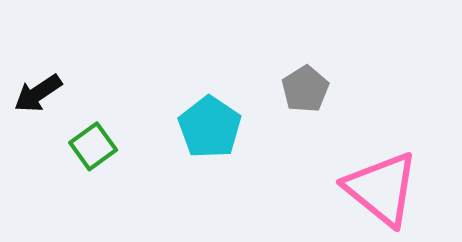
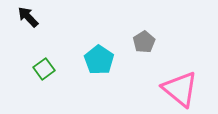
black arrow: (38, 93) -> (28, 17), moved, turned 80

